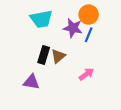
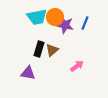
orange circle: (89, 15) -> (55, 17), moved
blue line: (89, 35) -> (85, 23), moved

